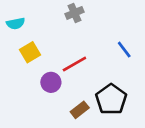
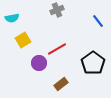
blue line: (124, 50) -> (98, 21), moved
black pentagon: (111, 99) -> (93, 63), moved

